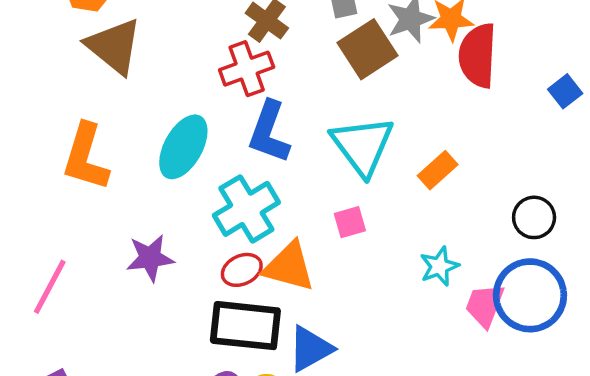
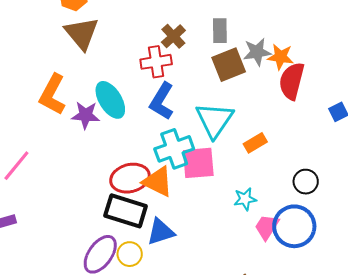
cyan ellipse: (183, 147) -> (110, 100), turned -72
cyan cross: (246, 209) -> (174, 149), moved
pink square: (350, 222) -> (198, 163), size x1.8
purple star: (150, 258) -> (86, 115), moved
red ellipse: (242, 270) -> (130, 178), size x1.6

